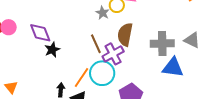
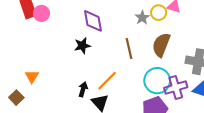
purple diamond: (40, 33) -> (93, 21), moved
purple cross: (113, 54) -> (176, 88), moved
cyan circle: (102, 73) -> (157, 81), moved

